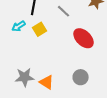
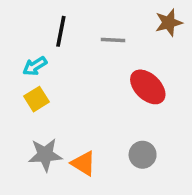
gray line: (64, 11) -> (113, 40), turned -40
yellow square: (40, 29) -> (37, 99), moved

